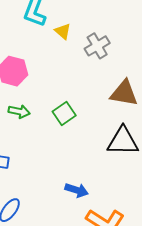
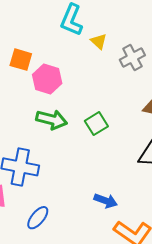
green arrow: (19, 111) -> (52, 120), size x1.4

